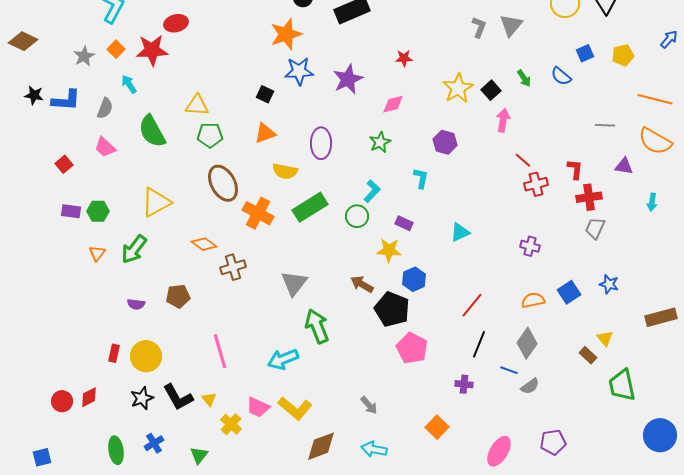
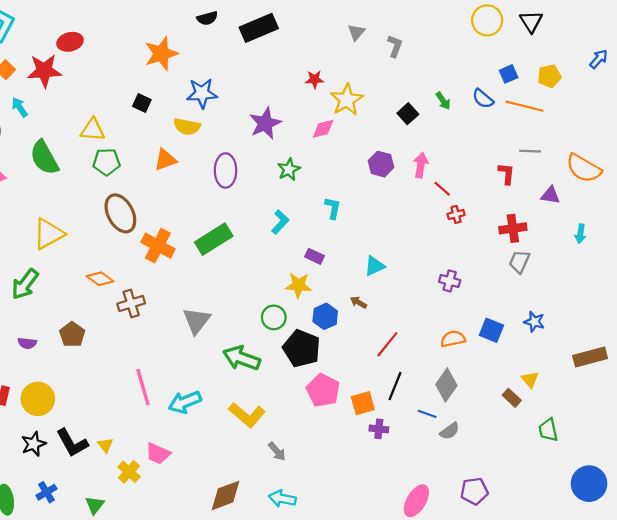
gray triangle: (511, 25) -> (356, 32), moved, size x0.7
orange star: (286, 34) -> (161, 54), moved
purple star: (348, 79) -> (265, 123), moved
yellow star: (458, 88) -> (347, 100), moved
black square: (265, 94) -> (142, 103), moved
orange line: (655, 99) -> (525, 106), moved
pink diamond: (393, 104) -> (323, 129), moved
pink arrow: (503, 120) -> (421, 165), moved
purple hexagon: (445, 142) -> (381, 164), moved
red L-shape: (575, 169) -> (506, 174), moved
yellow semicircle: (285, 171) -> (187, 127), moved
red cross: (536, 184) -> (456, 214), size x0.7
green circle: (357, 216) -> (274, 317), moved
brown arrow: (362, 284) -> (358, 302), moved, size x0.7
blue square: (569, 292) -> (491, 330), turned -35
brown pentagon: (178, 296) -> (72, 335), turned -30
green arrow: (317, 326) -> (242, 358), moved, turned -48
pink line: (220, 351) -> (143, 387), moved
green trapezoid: (622, 385) -> (548, 430), size x0.7
yellow L-shape: (295, 408) -> (247, 415), moved
orange square: (437, 427) -> (363, 403), moved, turned 30

